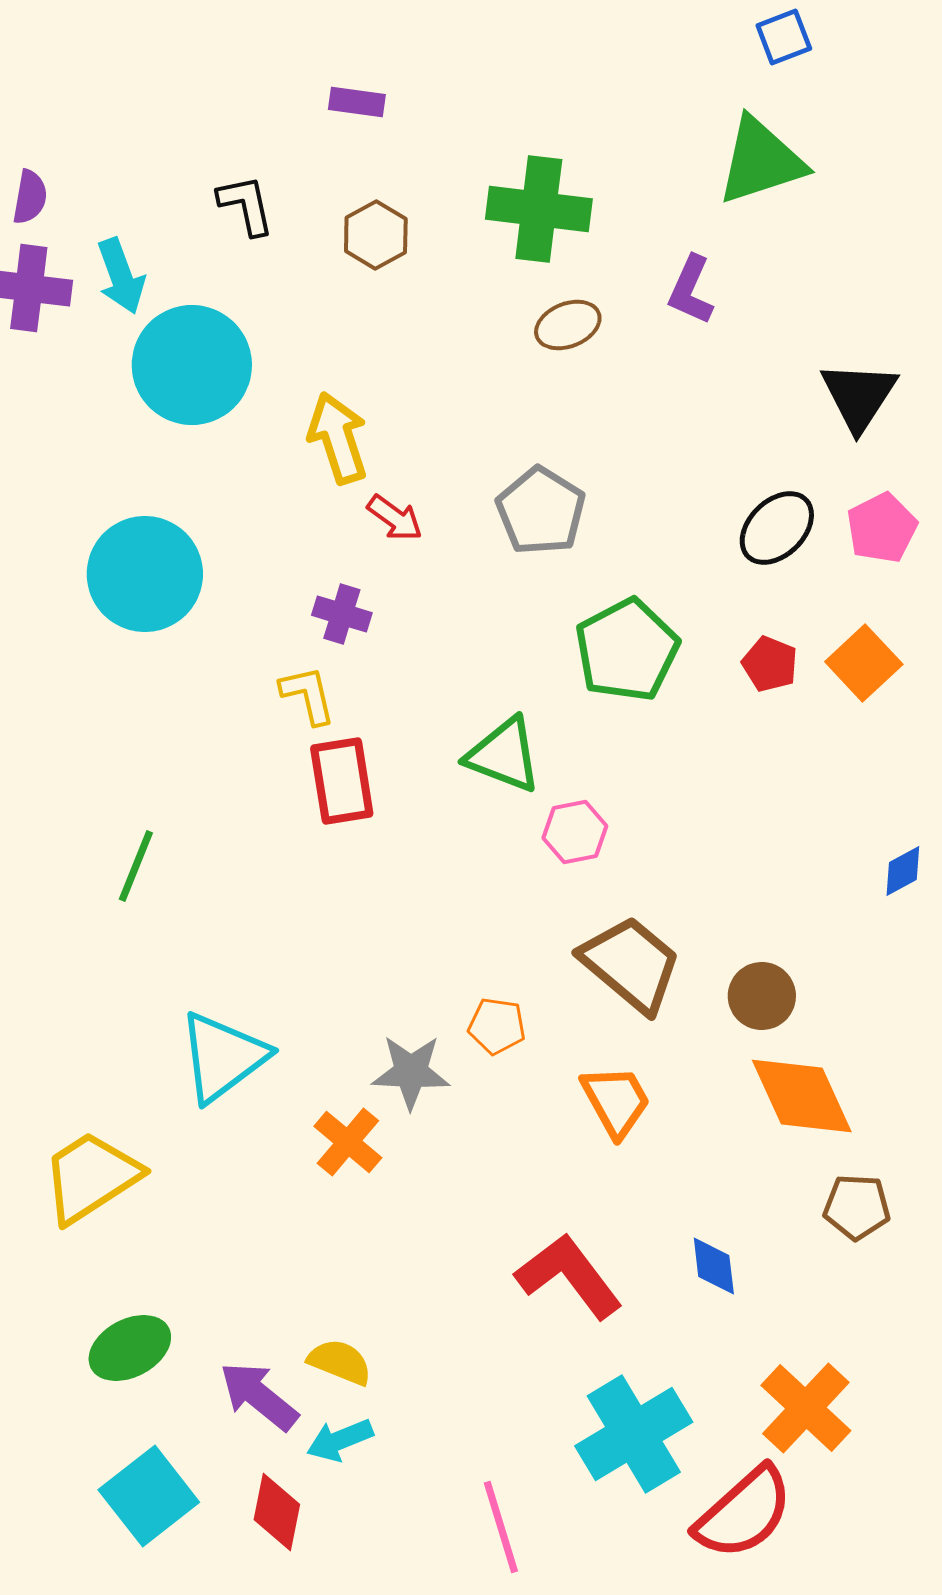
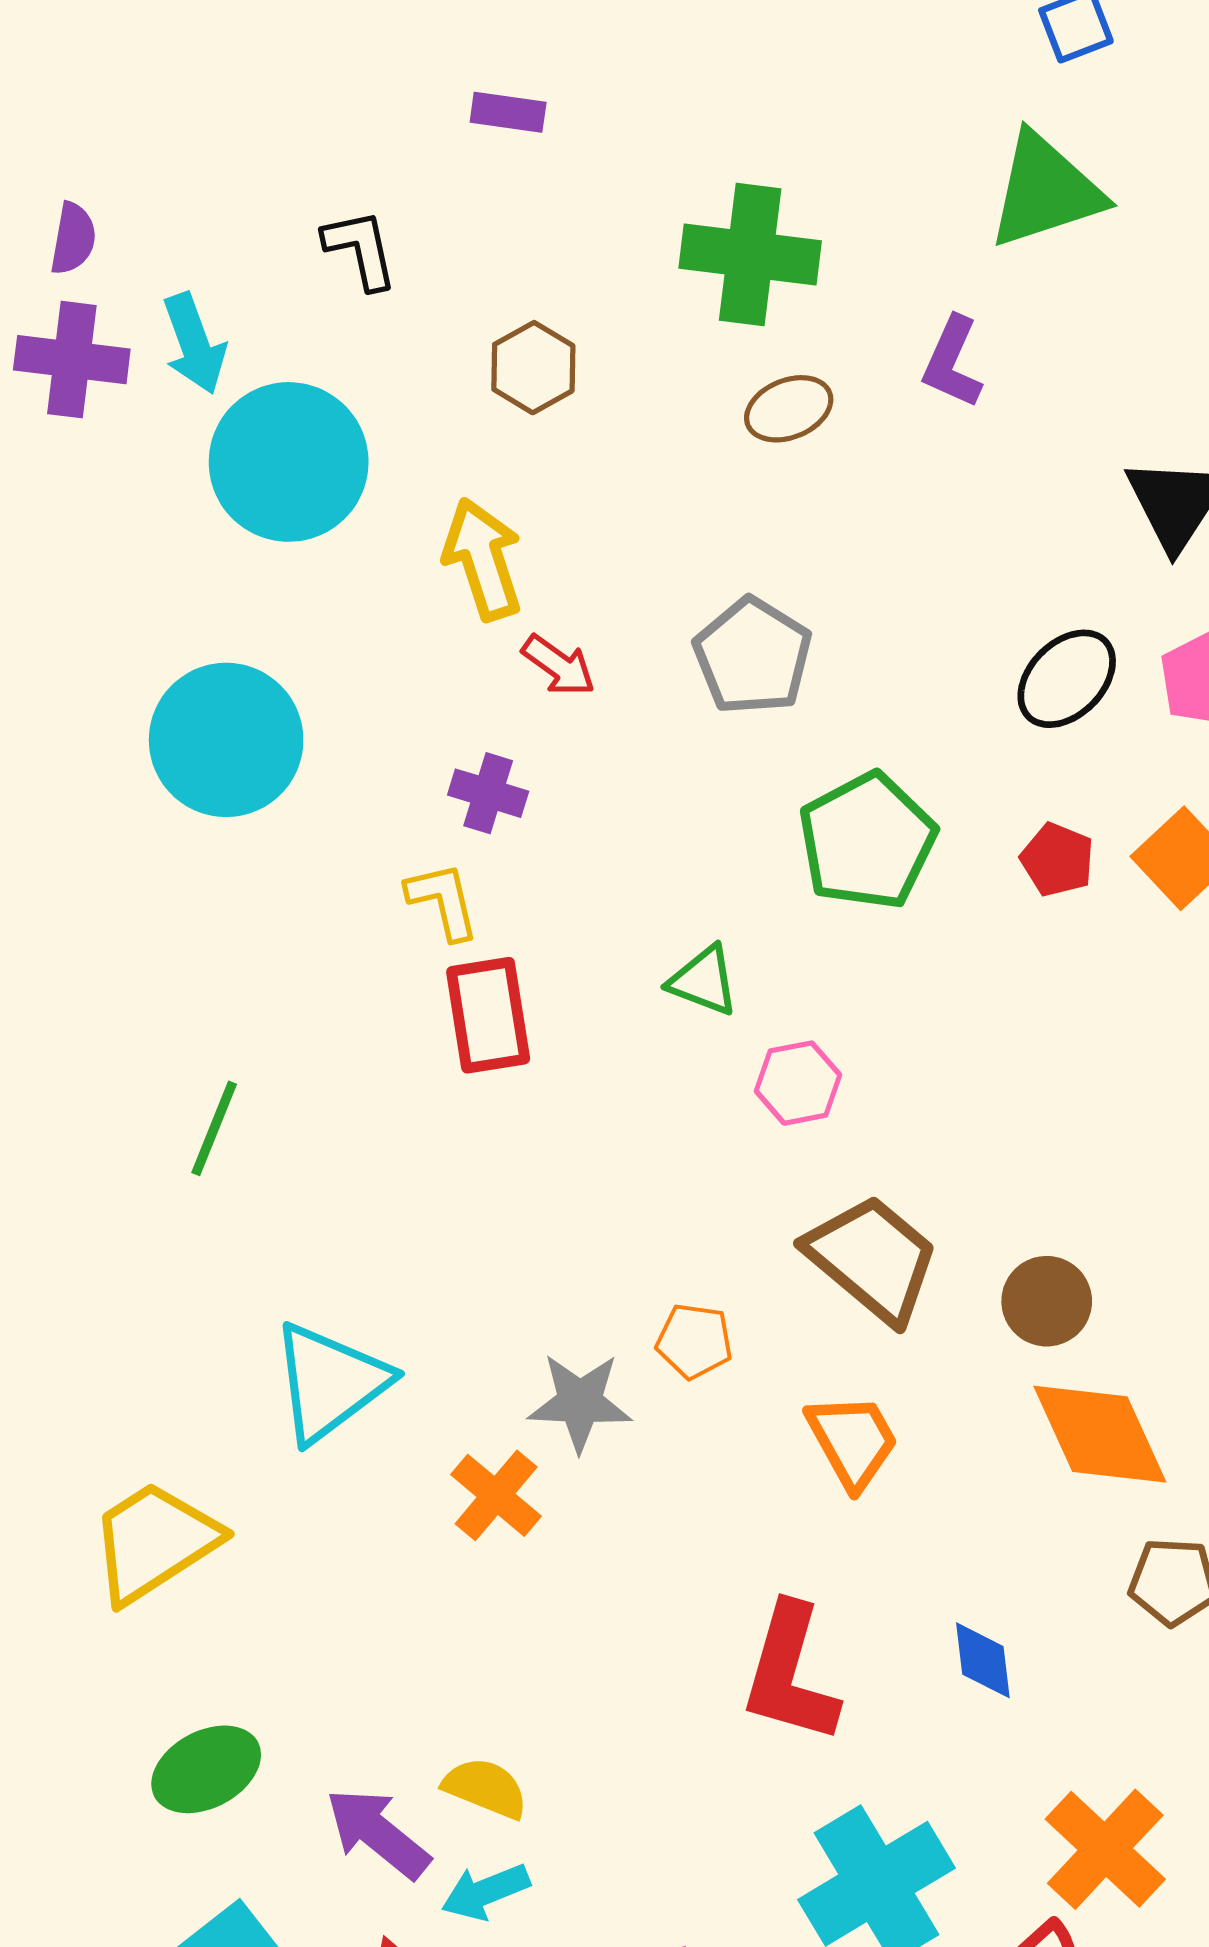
brown hexagon: (376, 235) -> (533, 368), moved
green triangle: (504, 755) -> (704, 981), size x0.7
red L-shape: (569, 1276) -> (790, 1674), turned -127

